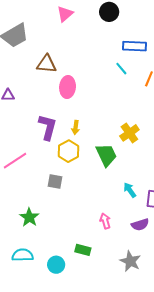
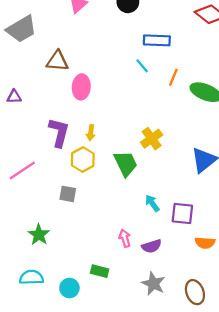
purple semicircle: (140, 225) -> (152, 246), moved

